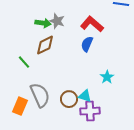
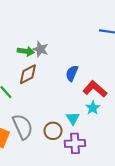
red L-shape: (92, 24) -> (95, 89), moved
cyan triangle: (85, 96) -> (73, 118), moved, turned 40

